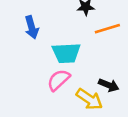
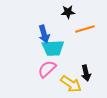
blue arrow: (32, 27) -> (44, 34), moved
black arrow: (109, 85) -> (86, 73), turned 56

